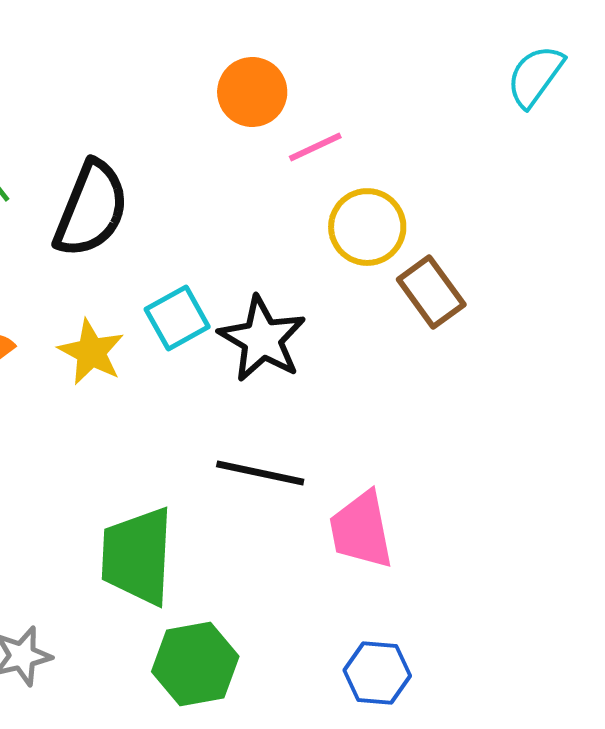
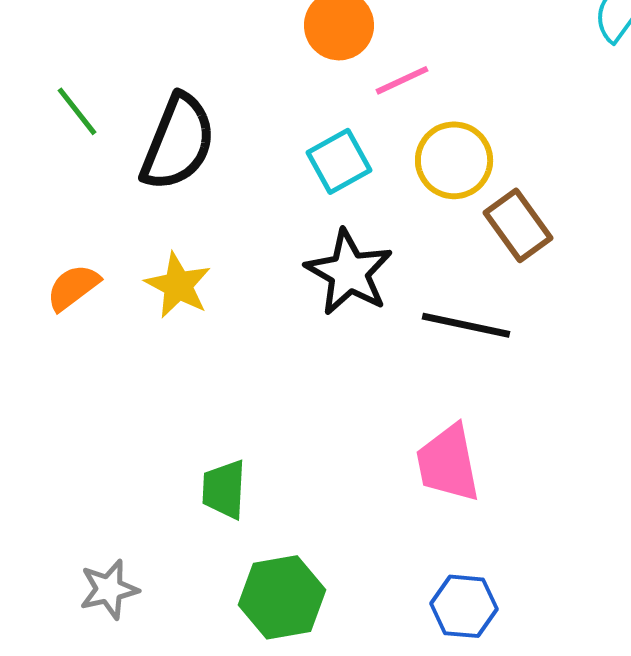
cyan square: (177, 318) -> (339, 161), moved
black line: (260, 473) -> (466, 325), moved
green trapezoid: (137, 556) -> (224, 489), size x0.6

